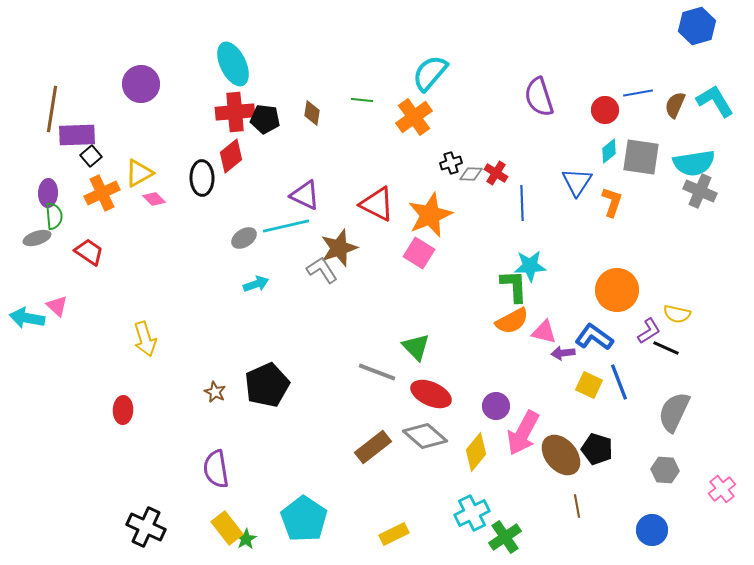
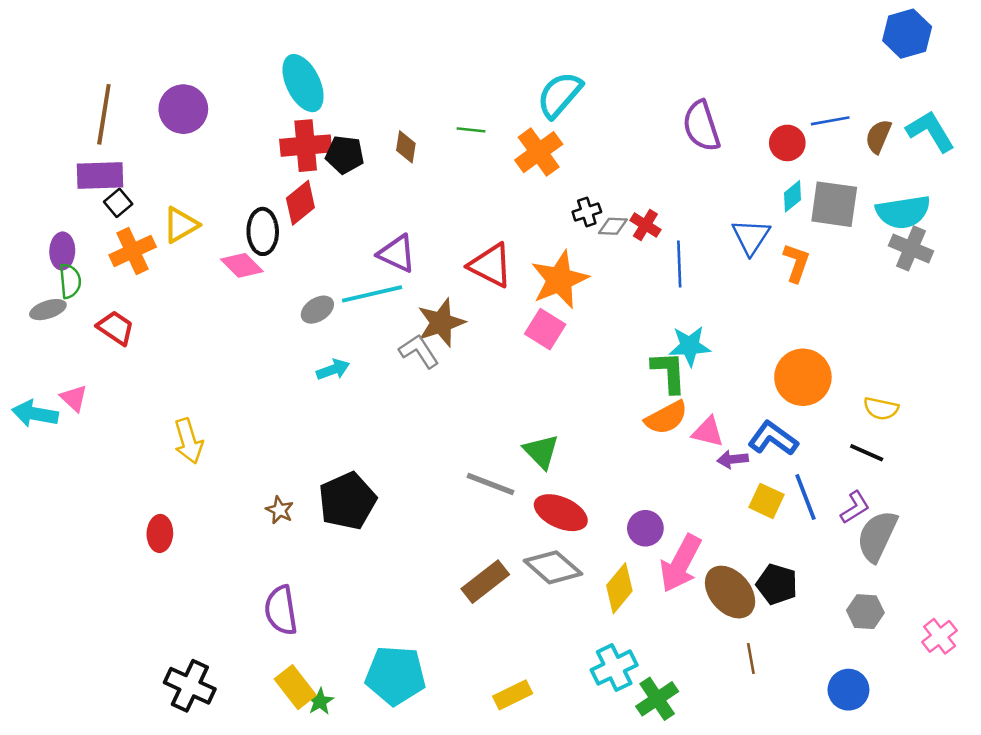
brown line: (52, 109) -> (104, 114), moved
pink diamond: (154, 199) -> (242, 265), moved, size x1.4
purple L-shape: (649, 331) -> (855, 507), moved
cyan pentagon: (304, 519) -> (395, 675), turned -30

